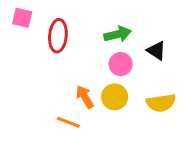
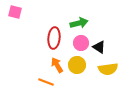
red ellipse: (58, 36) -> (54, 38), moved
black triangle: (156, 51) -> (99, 47), moved

